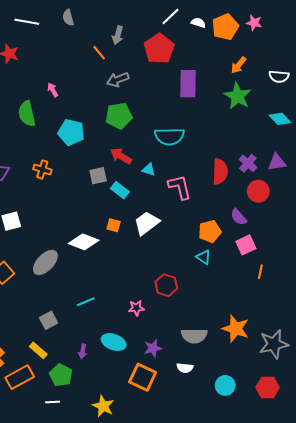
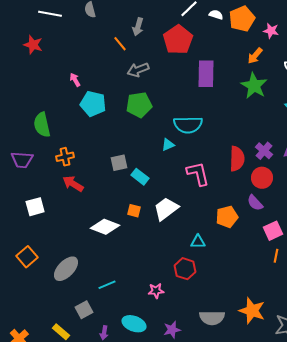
pink star: (254, 23) -> (271, 31), moved
green semicircle: (27, 114) -> (42, 125), moved
cyan pentagon: (71, 132) -> (93, 104), moved
red arrow: (121, 156) -> (73, 184), moved
orange cross: (42, 169) -> (65, 157), turned -30
cyan triangle: (149, 169) -> (168, 145), moved, turned -40
red circle: (258, 191) -> (262, 178), moved
pink square: (246, 245) -> (273, 231), moved
cyan triangle: (203, 257) -> (198, 242), moved, turned -35
gray ellipse: (45, 262) -> (66, 269), moved
gray square: (49, 320) -> (84, 310), moved

